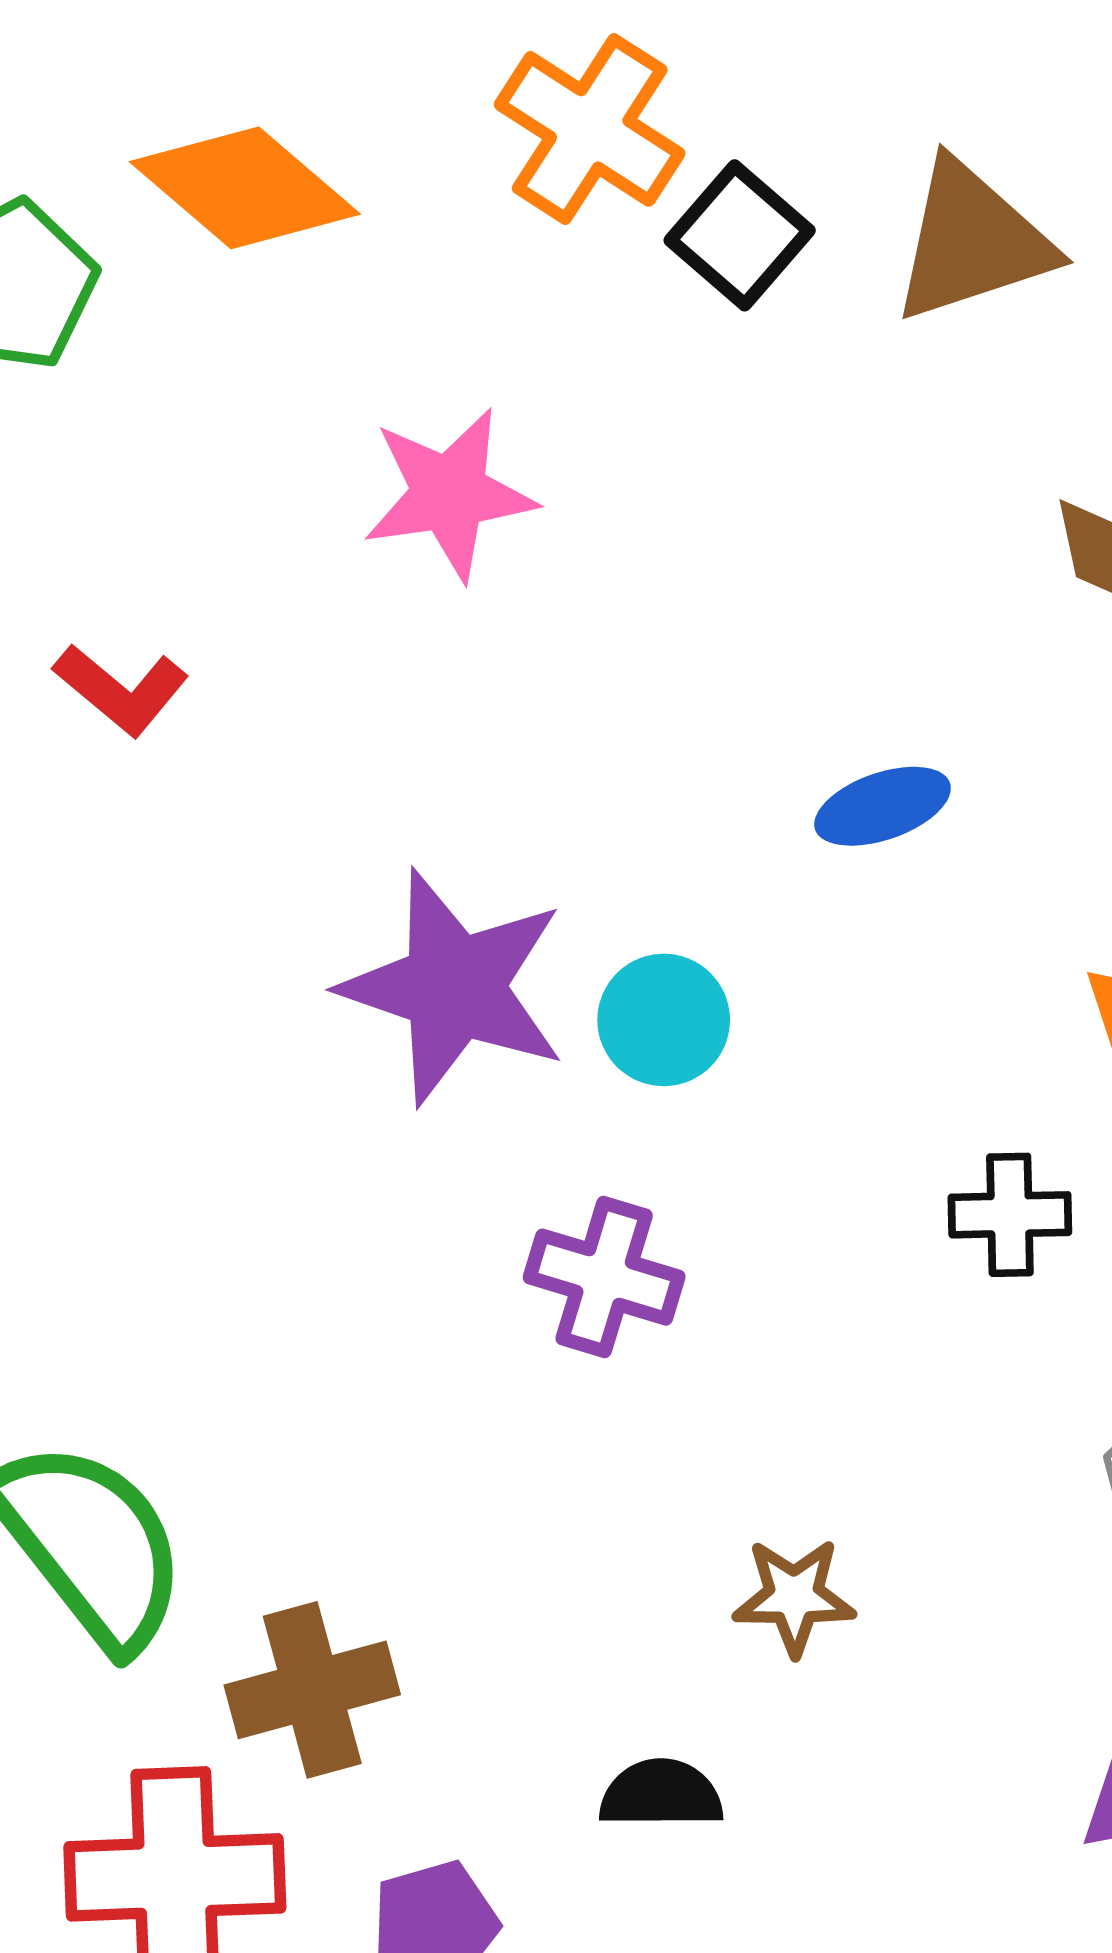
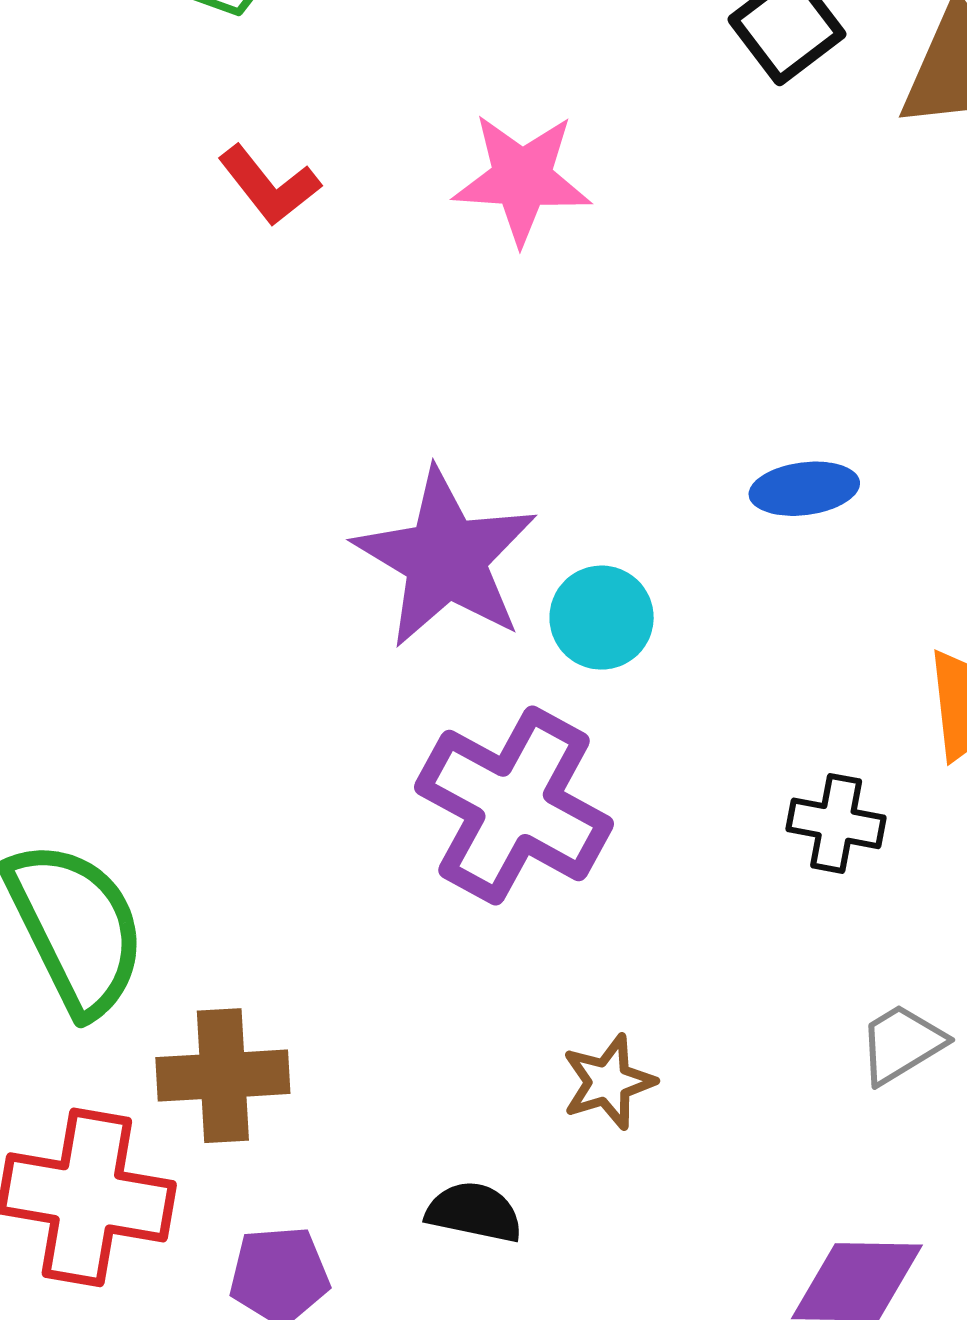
red L-shape: (121, 689) -> (269, 185), moved
purple cross: (604, 1277) -> (514, 805), size x1.6
brown star: (794, 1597) -> (608, 1082), turned -30

